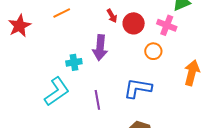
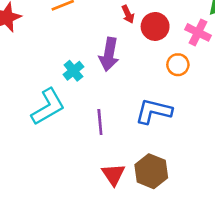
cyan cross: (74, 62) -> (73, 71), turned -35

